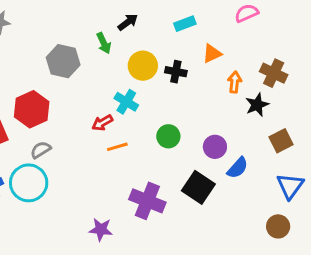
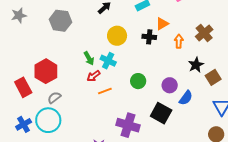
green arrow: (104, 43) -> (89, 58), moved
gray hexagon: (63, 61) -> (60, 21), moved
black cross: (176, 72) -> (149, 37), moved
brown cross: (274, 73) -> (204, 33), turned 30
black star: (257, 105) -> (196, 65), moved

